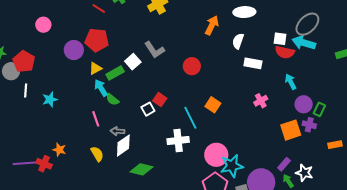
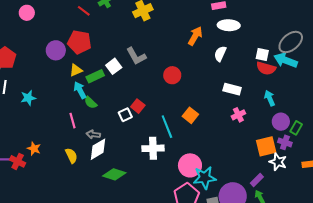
pink circle: (43, 25) -> (27, 13), moved
white rectangle: (253, 63) -> (232, 89), moved
white star: (304, 173) -> (278, 162), moved

